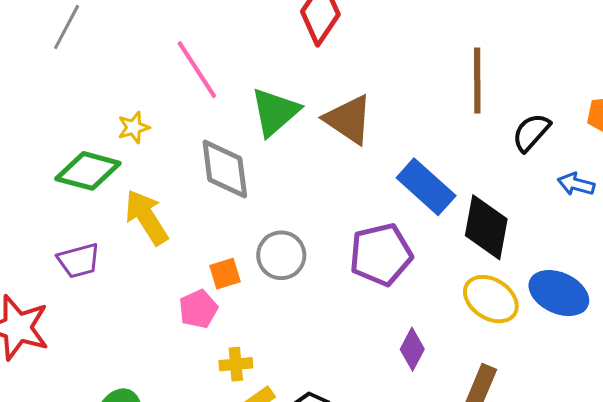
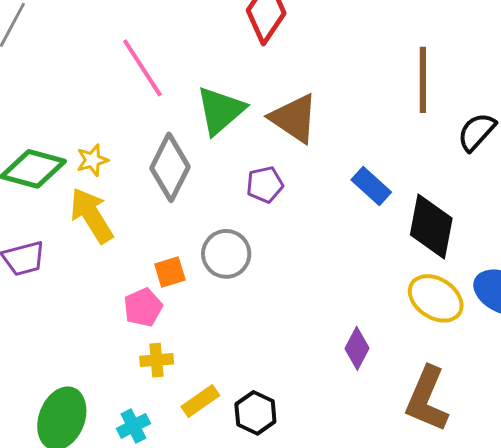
yellow star: (134, 127) -> (92, 160), moved
gray diamond: (225, 169) -> (170, 167), turned 34
blue rectangle: (426, 187) -> (371, 186), size x0.7
purple pentagon: (381, 255) -> (265, 185), moved, size x0.6
yellow cross: (236, 364) -> (157, 360), moved

